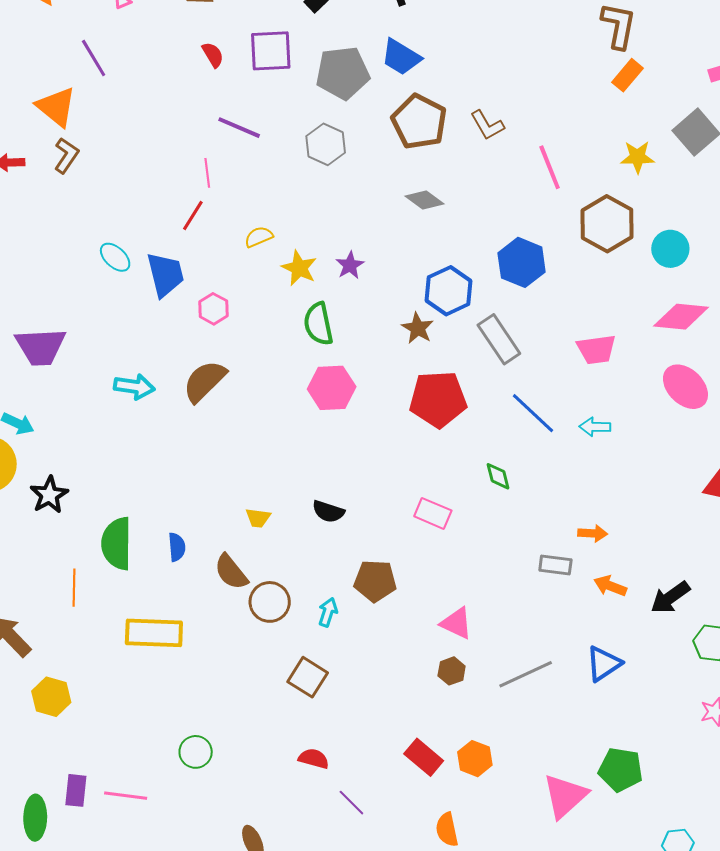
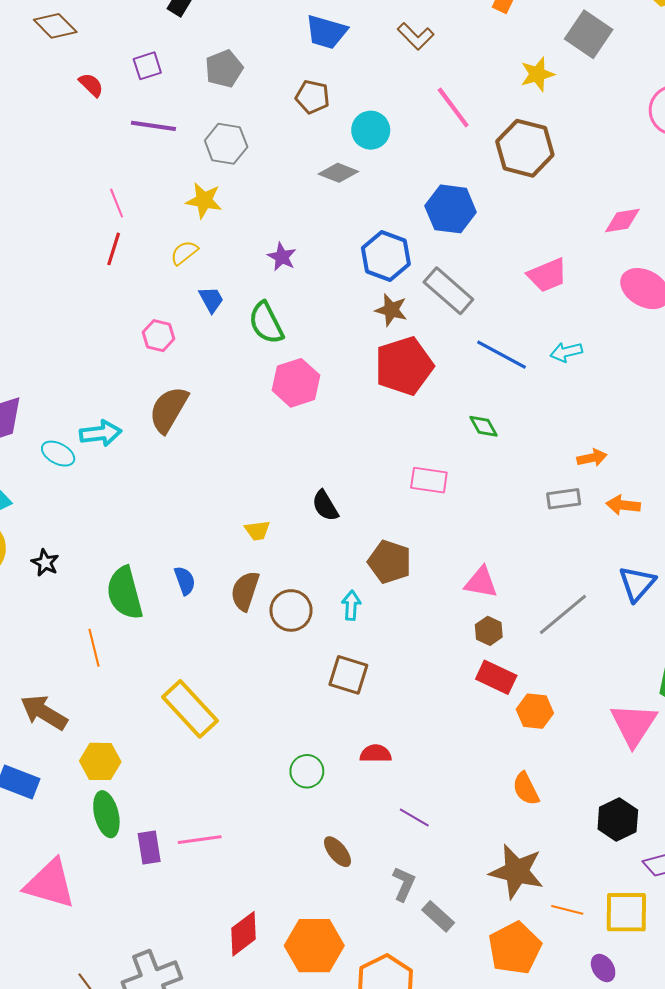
purple square: (271, 51) -> (147, 66), size x0.6
blue trapezoid: (401, 57) -> (326, 32), moved
gray pentagon: (343, 73) -> (224, 69), size x0.7
brown pentagon: (419, 122) -> (312, 97), size x0.6
brown L-shape: (487, 125) -> (416, 36), moved
purple line: (239, 128) -> (153, 126), moved
cyan circle: (670, 249) -> (371, 130), moved
cyan ellipse: (115, 257) -> (58, 454), moved
yellow star: (299, 268) -> (204, 200), moved
blue trapezoid: (165, 275) -> (211, 299), moved, size x0.6
pink diamond: (681, 317) -> (622, 220), size x0.7
brown star: (418, 328) -> (391, 310), moved
black star: (49, 495) -> (45, 563), size x0.7
black semicircle: (328, 512) -> (325, 506), turned 56
brown semicircle: (231, 572) -> (245, 591), turned 72
brown pentagon: (375, 581) -> (390, 562), turned 30
yellow rectangle: (154, 633) -> (190, 709), moved, turned 60
green circle: (196, 752) -> (307, 771), moved
red rectangle: (424, 757) -> (496, 677), moved
purple line: (351, 803) -> (414, 817), moved
green ellipse: (35, 818) -> (106, 814), moved

